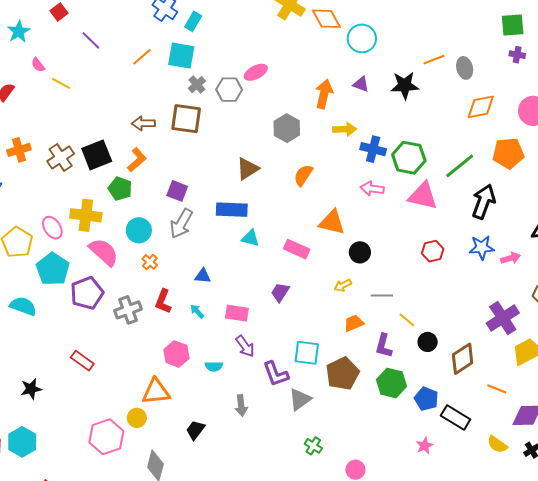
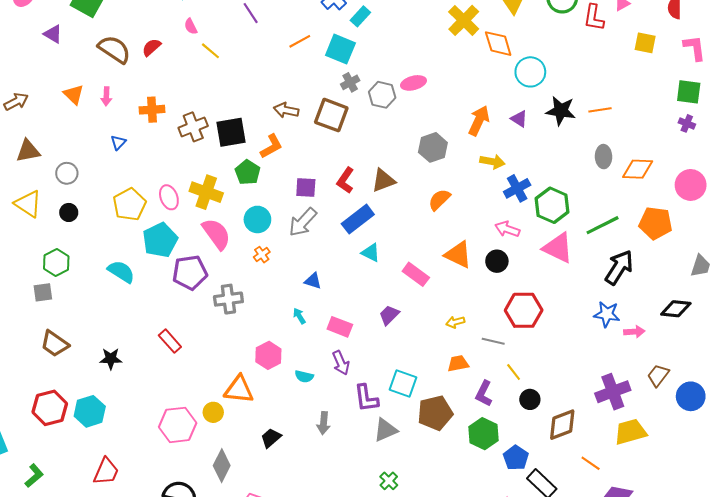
gray ellipse: (465, 68) -> (604, 157), moved
black star: (405, 85) -> (561, 111), moved
blue cross: (373, 149) -> (517, 188), turned 35
purple square: (177, 191) -> (306, 187), turned -30
blue rectangle: (232, 210) -> (358, 219), turned -52
red hexagon: (433, 251) -> (524, 310), moved, size x1.6
black circle: (360, 252) -> (497, 261), moved
red L-shape: (163, 301) -> (345, 180), moved

